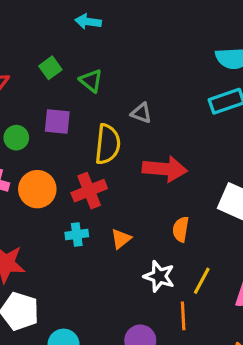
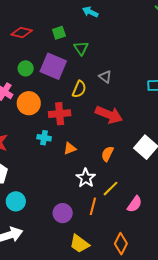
purple square: (57, 122) -> (53, 66), size x1.5
yellow semicircle: (108, 144) -> (79, 89), size x0.7

